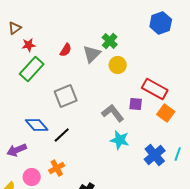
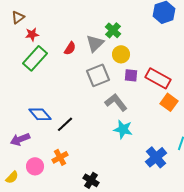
red semicircle: (66, 50) -> (70, 48), moved
gray square: (66, 96) -> (98, 75), moved
purple square: (136, 104) -> (131, 75), moved
blue cross: (155, 155) -> (156, 157), moved

